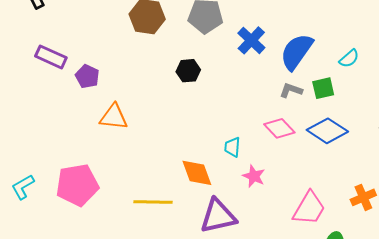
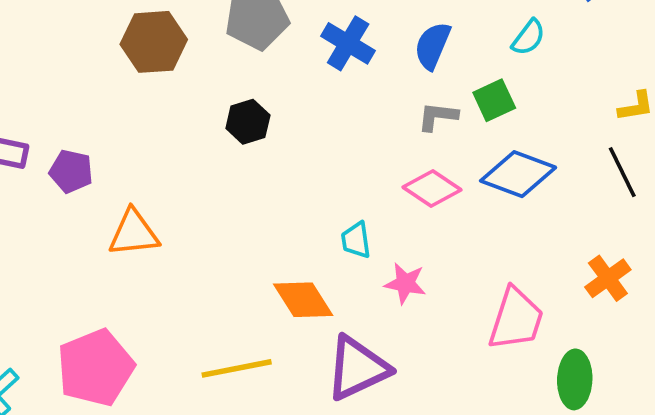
blue semicircle: (296, 52) -> (432, 46), size x0.7

